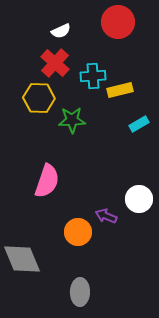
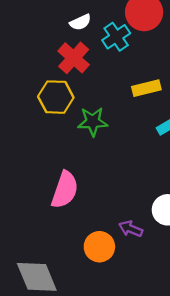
cyan cross: (93, 76) -> (116, 37), moved, turned -30

